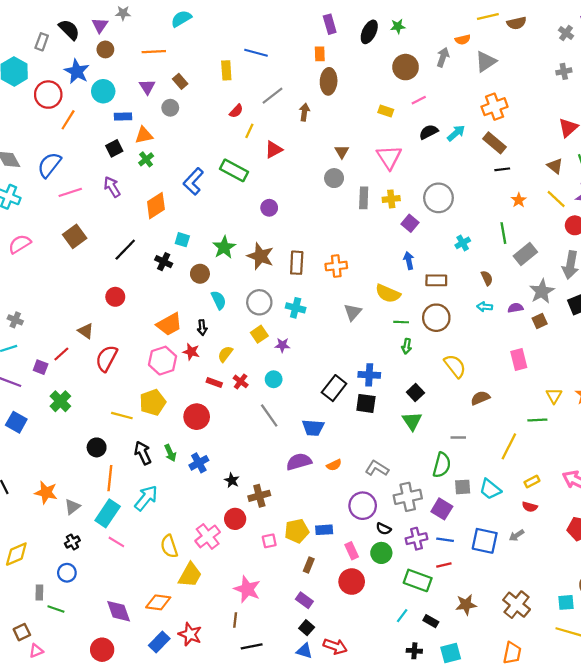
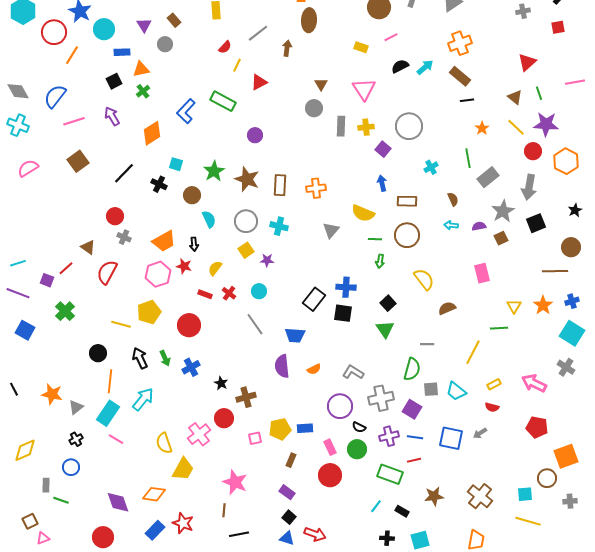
gray cross: (15, 320) -> (124, 237), moved
purple semicircle: (299, 462) -> (282, 366), turned -80

